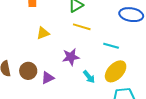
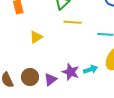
purple star: (71, 57) -> (71, 72), moved, turned -30
cyan arrow: (89, 77) -> (91, 69), turned -56

